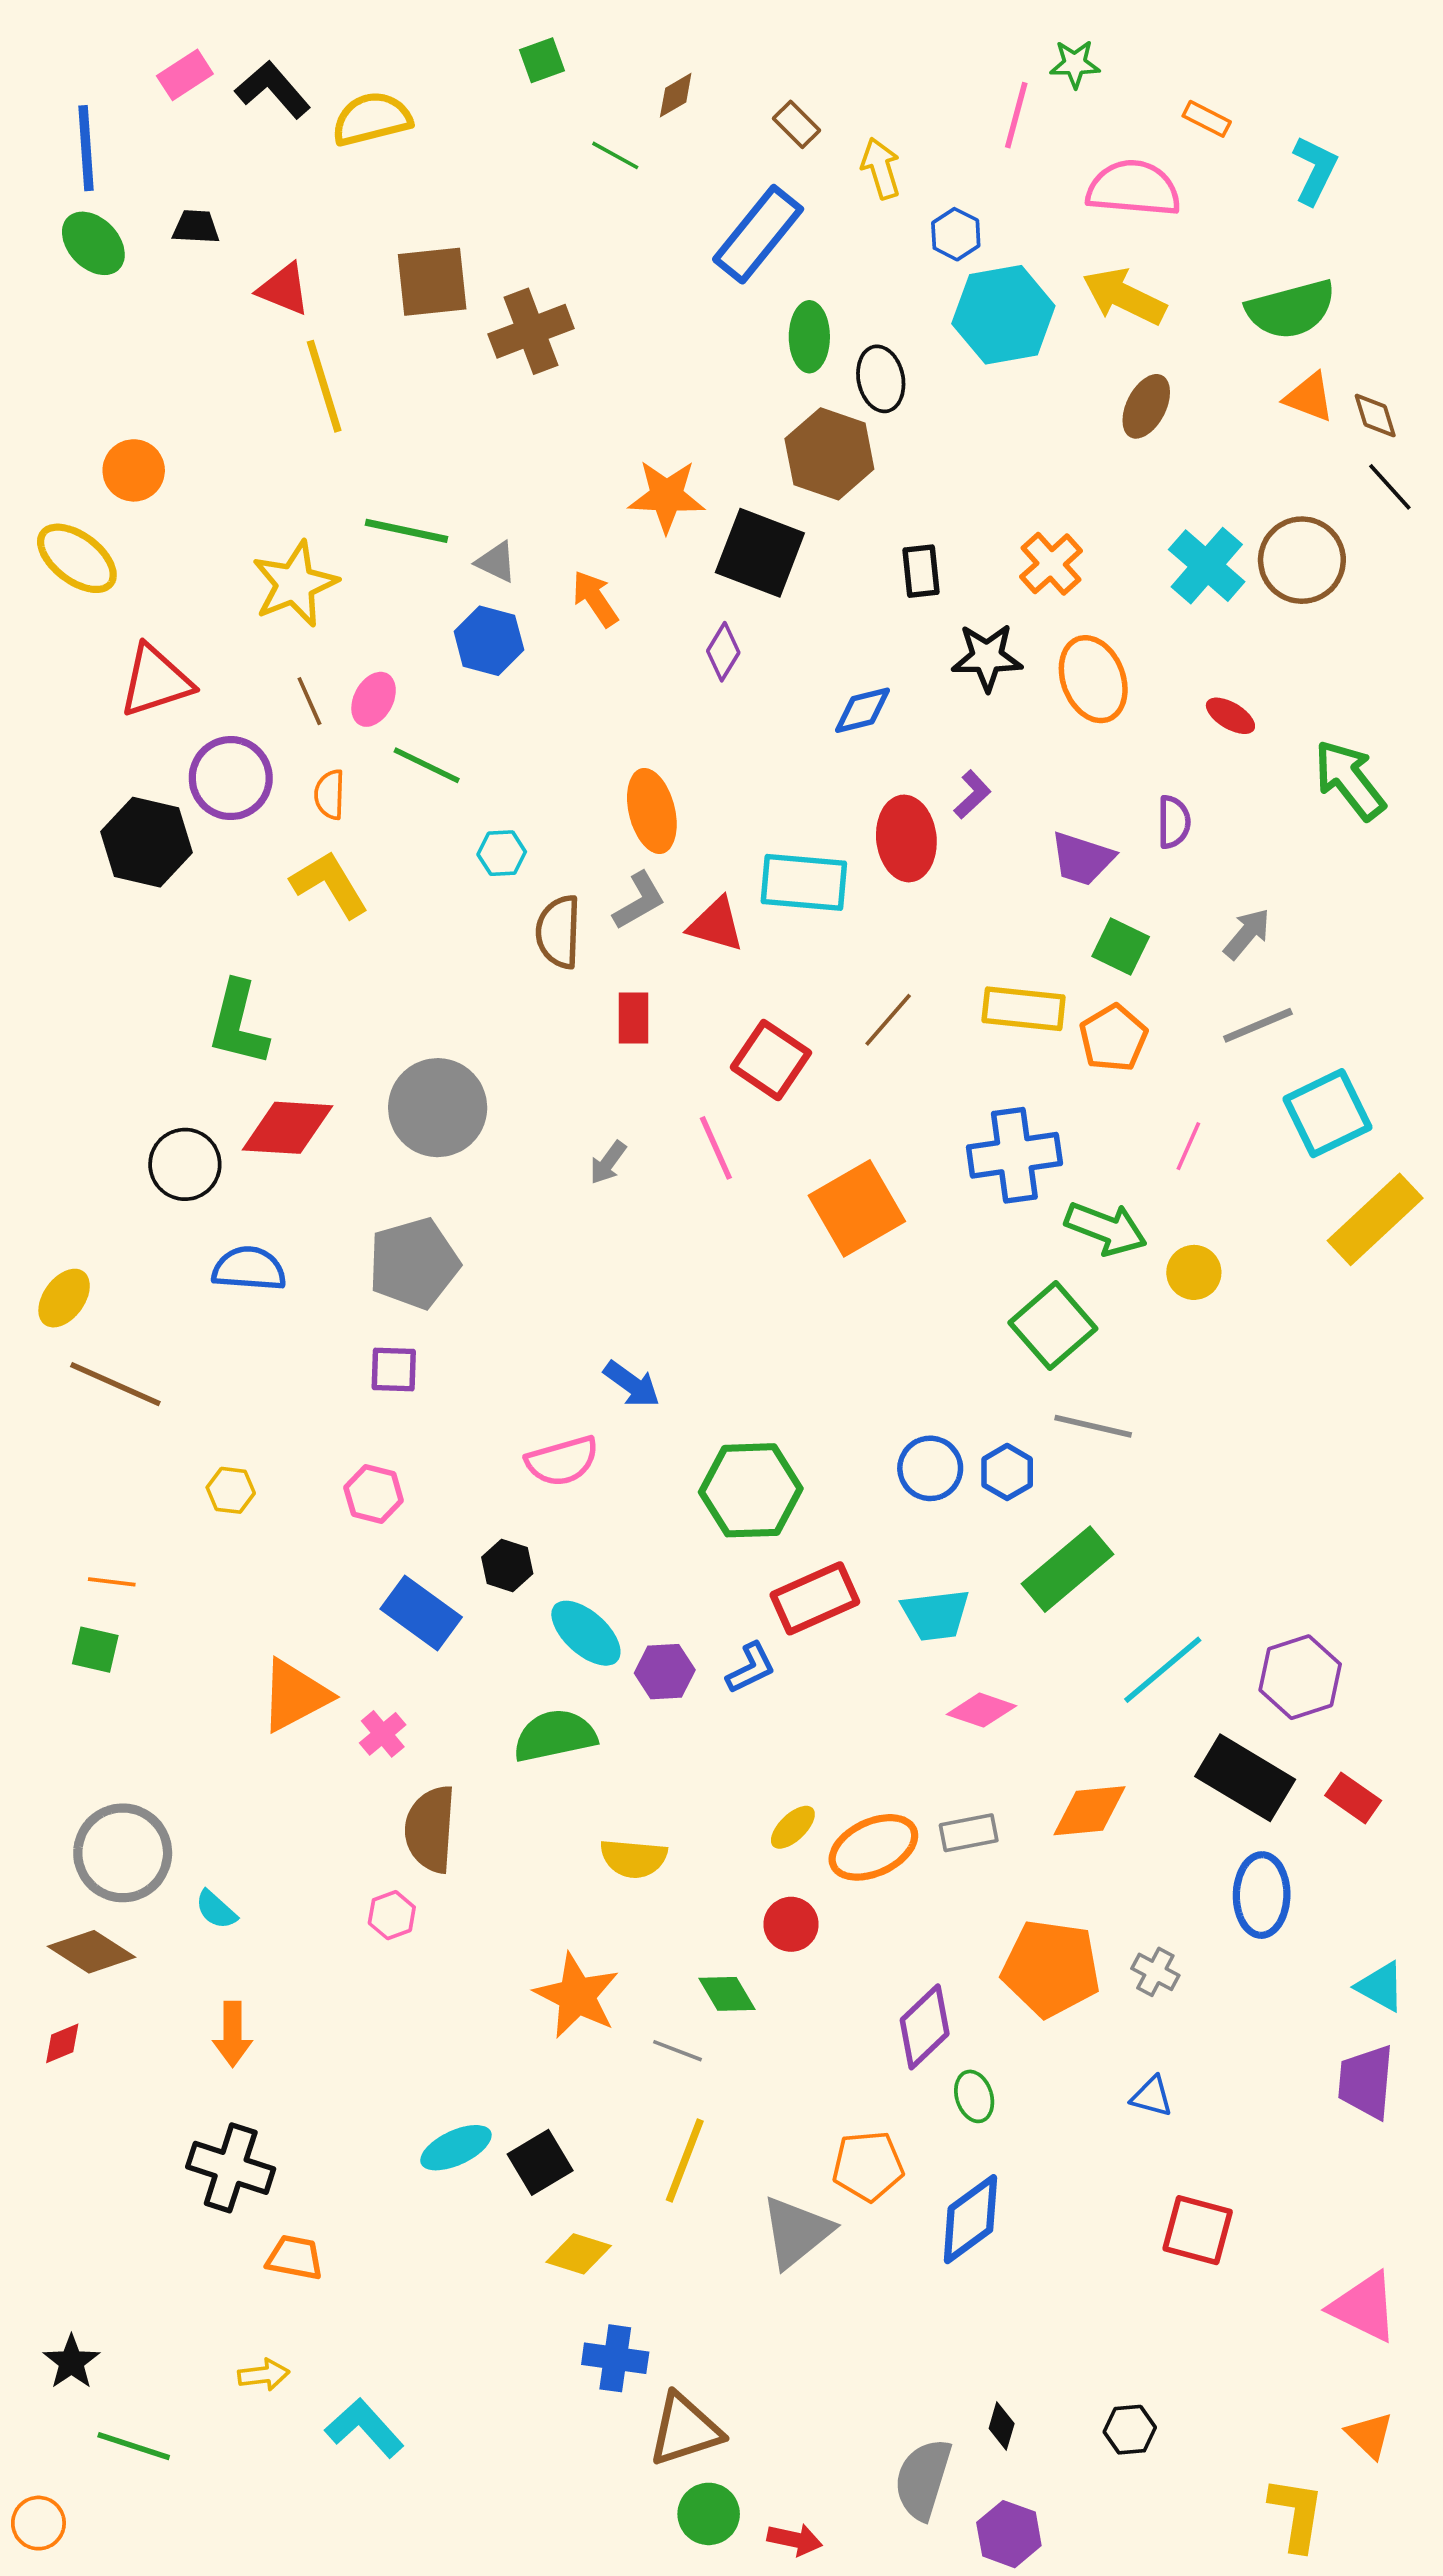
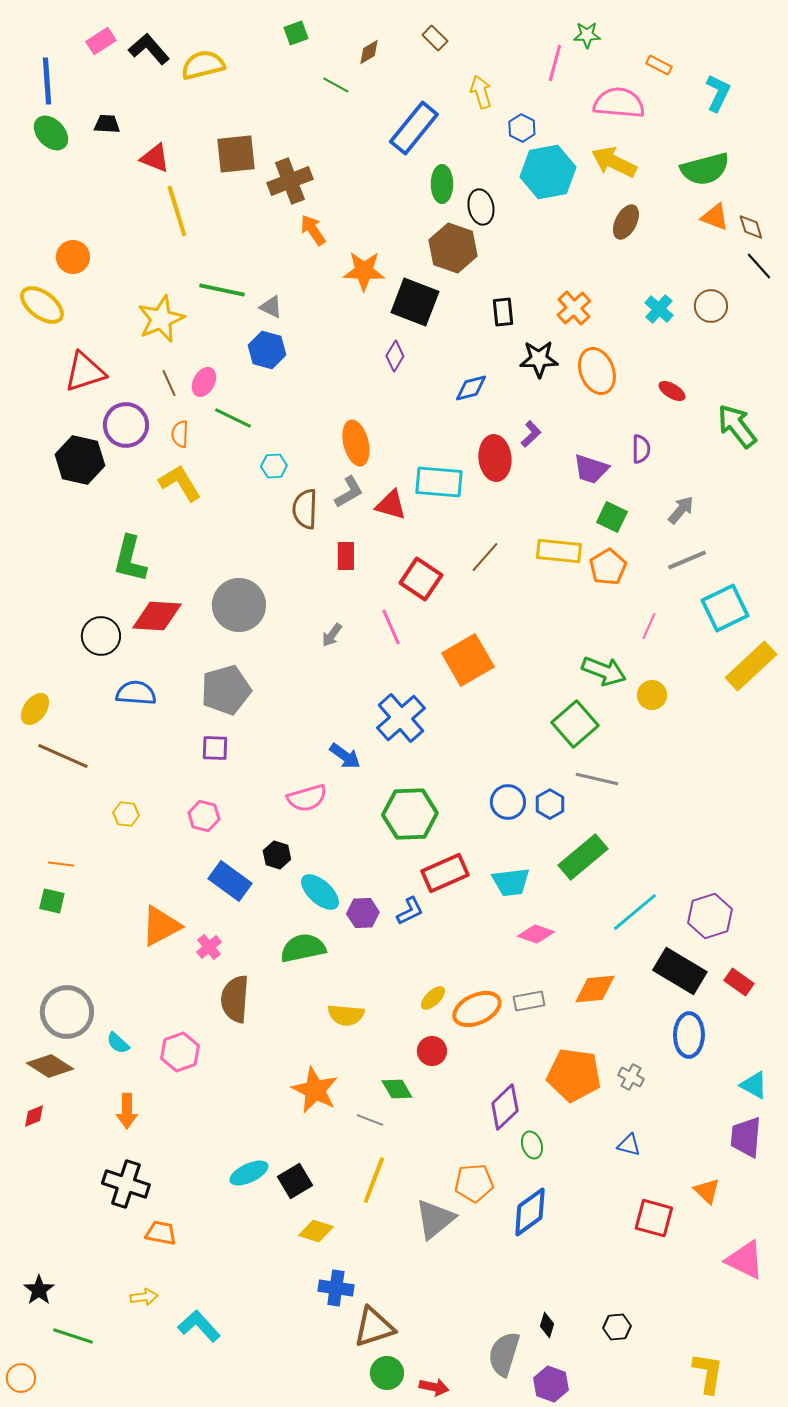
brown rectangle: (797, 124) -> (435, 38), moved
brown circle: (1302, 560) -> (711, 306), size x0.7
cyan cross: (1207, 566) -> (659, 309), size x0.7
orange arrow: (595, 599) -> (313, 230), moved
blue cross: (1014, 1155) -> (401, 718), moved, turned -33
pink hexagon: (392, 1915) -> (180, 1052), moved, size x1.5
orange triangle: (1370, 2435) -> (707, 1191), moved

